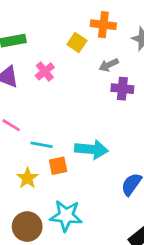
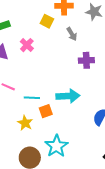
gray arrow: (109, 65) -> (72, 34), turned -88
purple cross: (122, 89) -> (86, 60), moved
cyan star: (66, 216) -> (56, 146), turned -30

